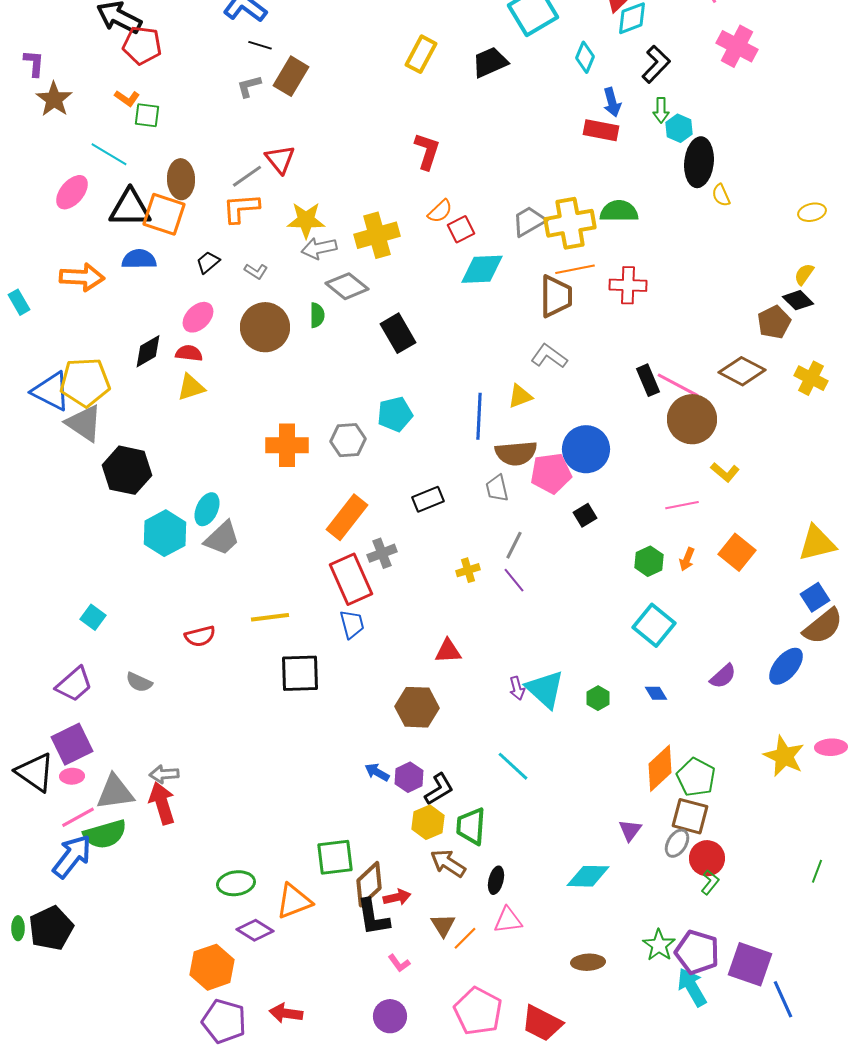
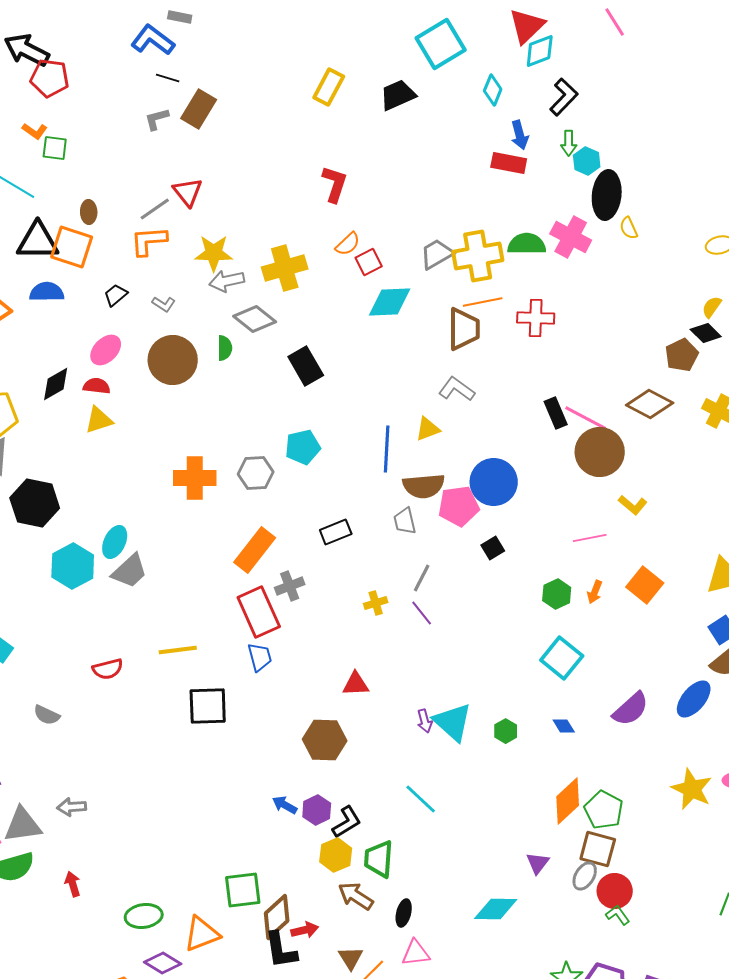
pink cross: (737, 46) -> (571, 237), moved
brown ellipse: (181, 179) -> (89, 212), size x0.6
purple semicircle: (723, 676) -> (631, 709), size x1.4
red arrow: (162, 803) -> (73, 884), moved, size x0.6
green L-shape: (710, 882) -> (618, 915), turned -75

